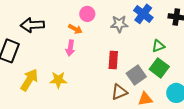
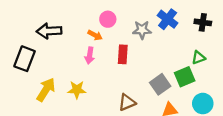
green triangle: (158, 46) -> (198, 58), moved
red rectangle: (113, 60) -> (123, 54), moved
green square: (159, 68) -> (185, 77), turned 30
brown triangle: (119, 92) -> (127, 102), moved

